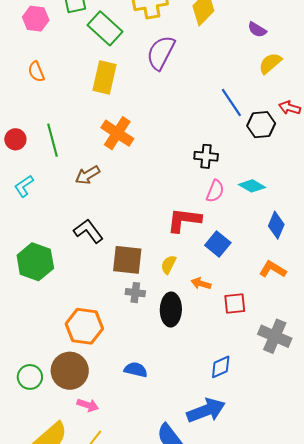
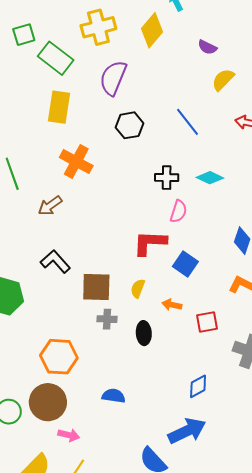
black hexagon: (261, 125) -> (130, 125), moved
cyan diamond: (252, 186) -> (210, 178), moved
black ellipse: (171, 310) -> (144, 333), size x0.7

